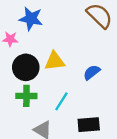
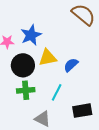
blue star: (31, 19) -> (31, 35), moved, turned -30
blue semicircle: (92, 72) -> (71, 65), moved

